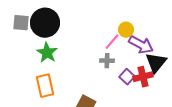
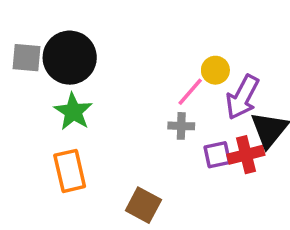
purple arrow: (141, 45) -> (242, 97), turned 90
purple square: (127, 77) -> (217, 155), turned 35

